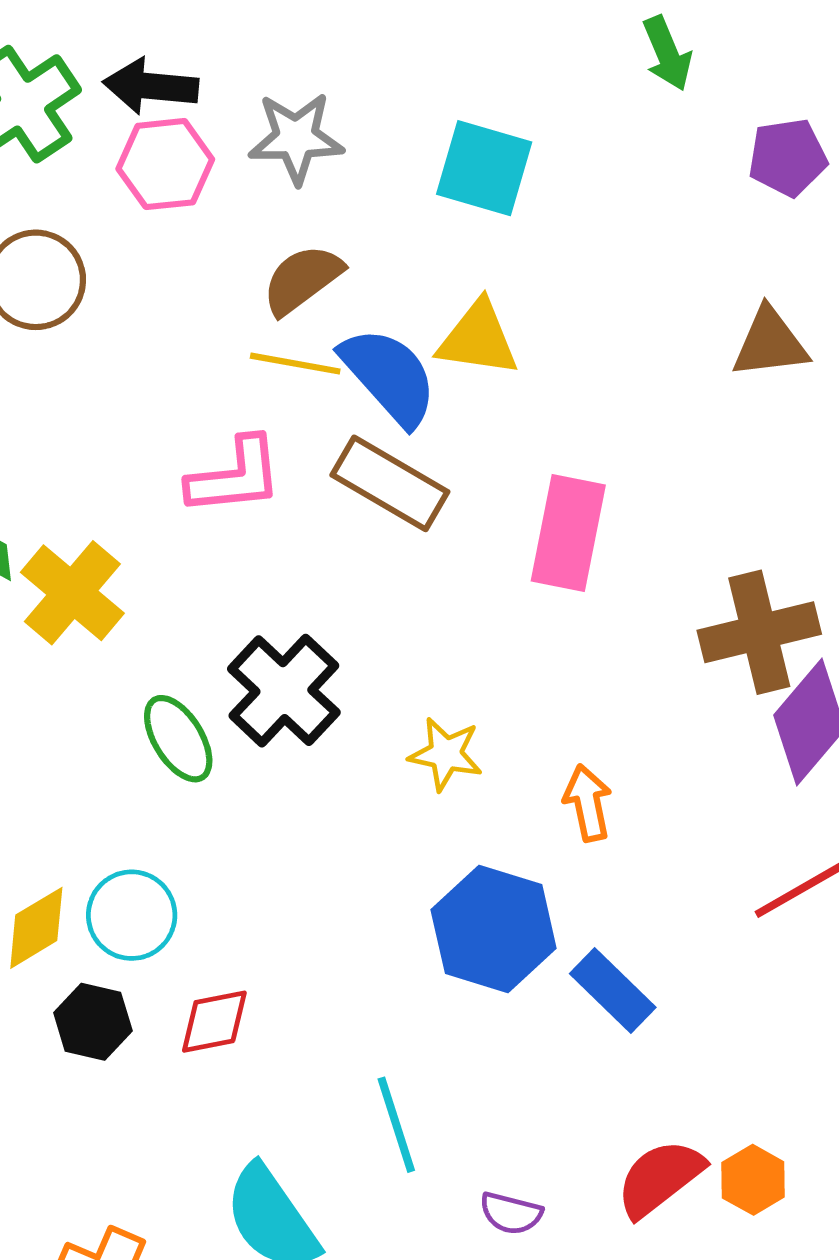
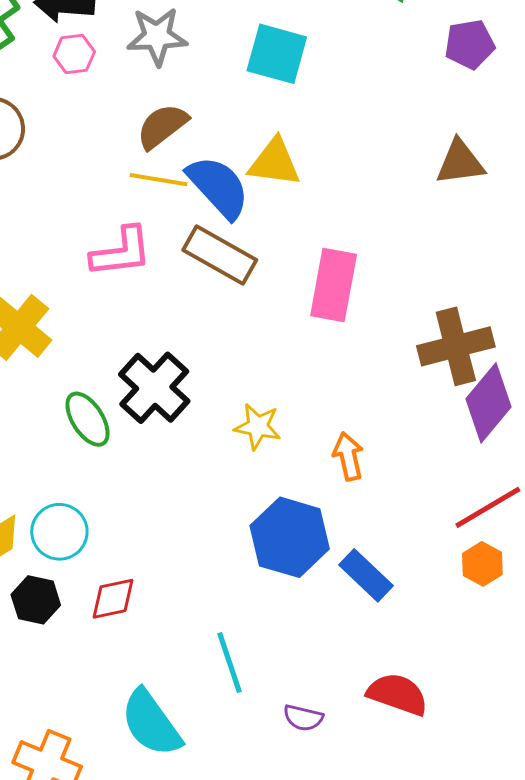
pink hexagon: (165, 164) -> (74, 54), size x0.7
red semicircle: (660, 1178) -> (398, 694), turned 58
orange hexagon: (753, 1180) -> (482, 564), moved

